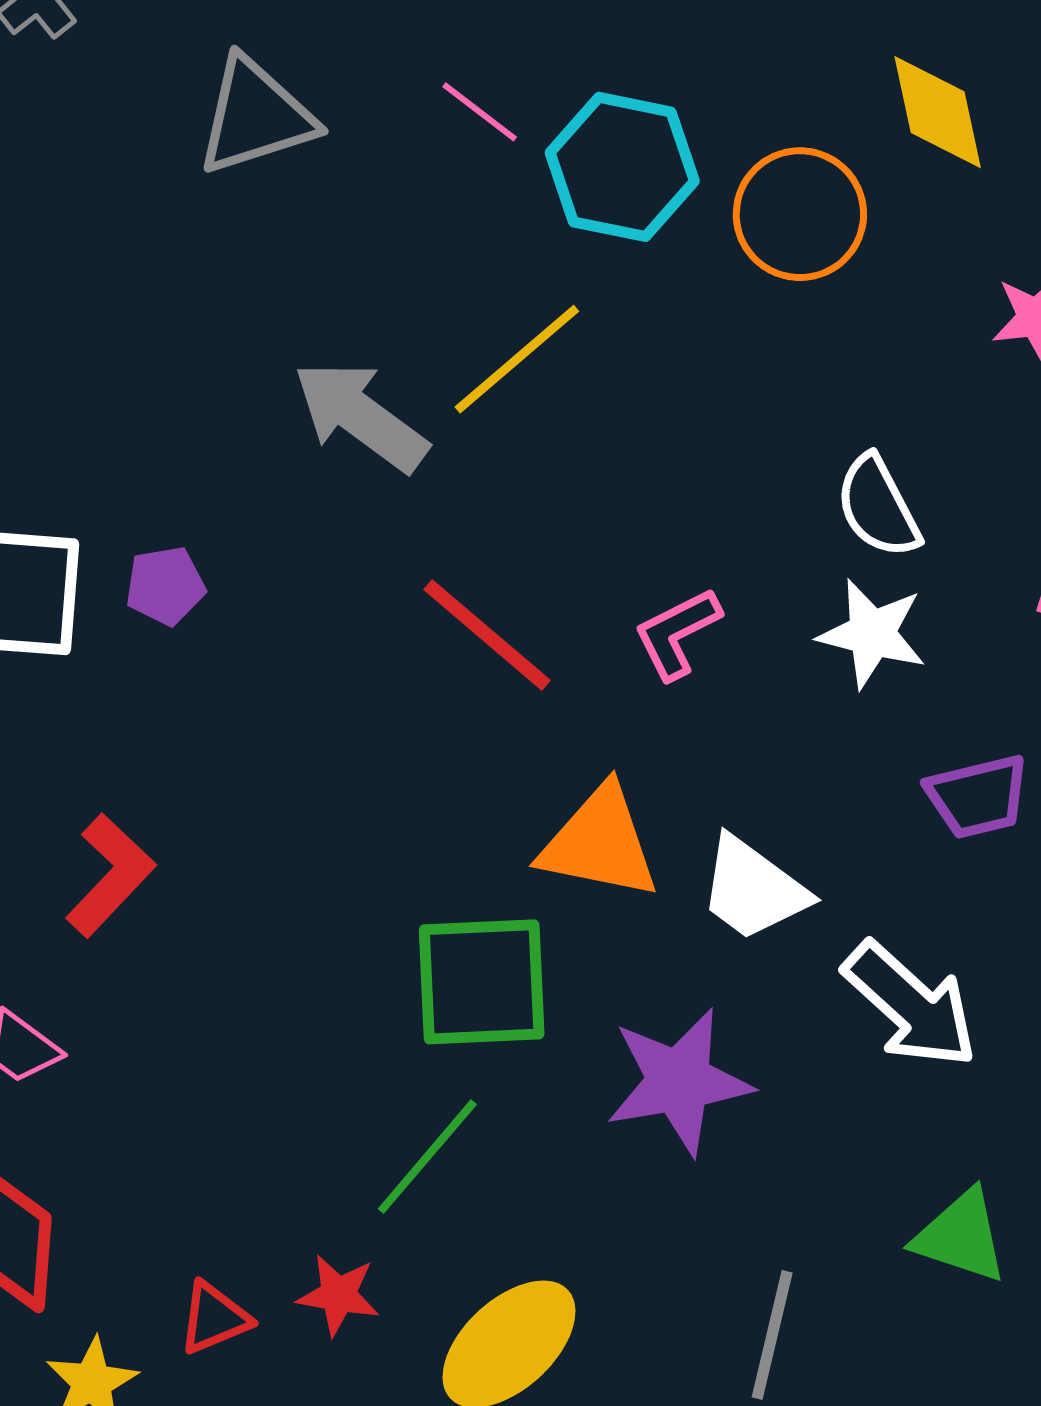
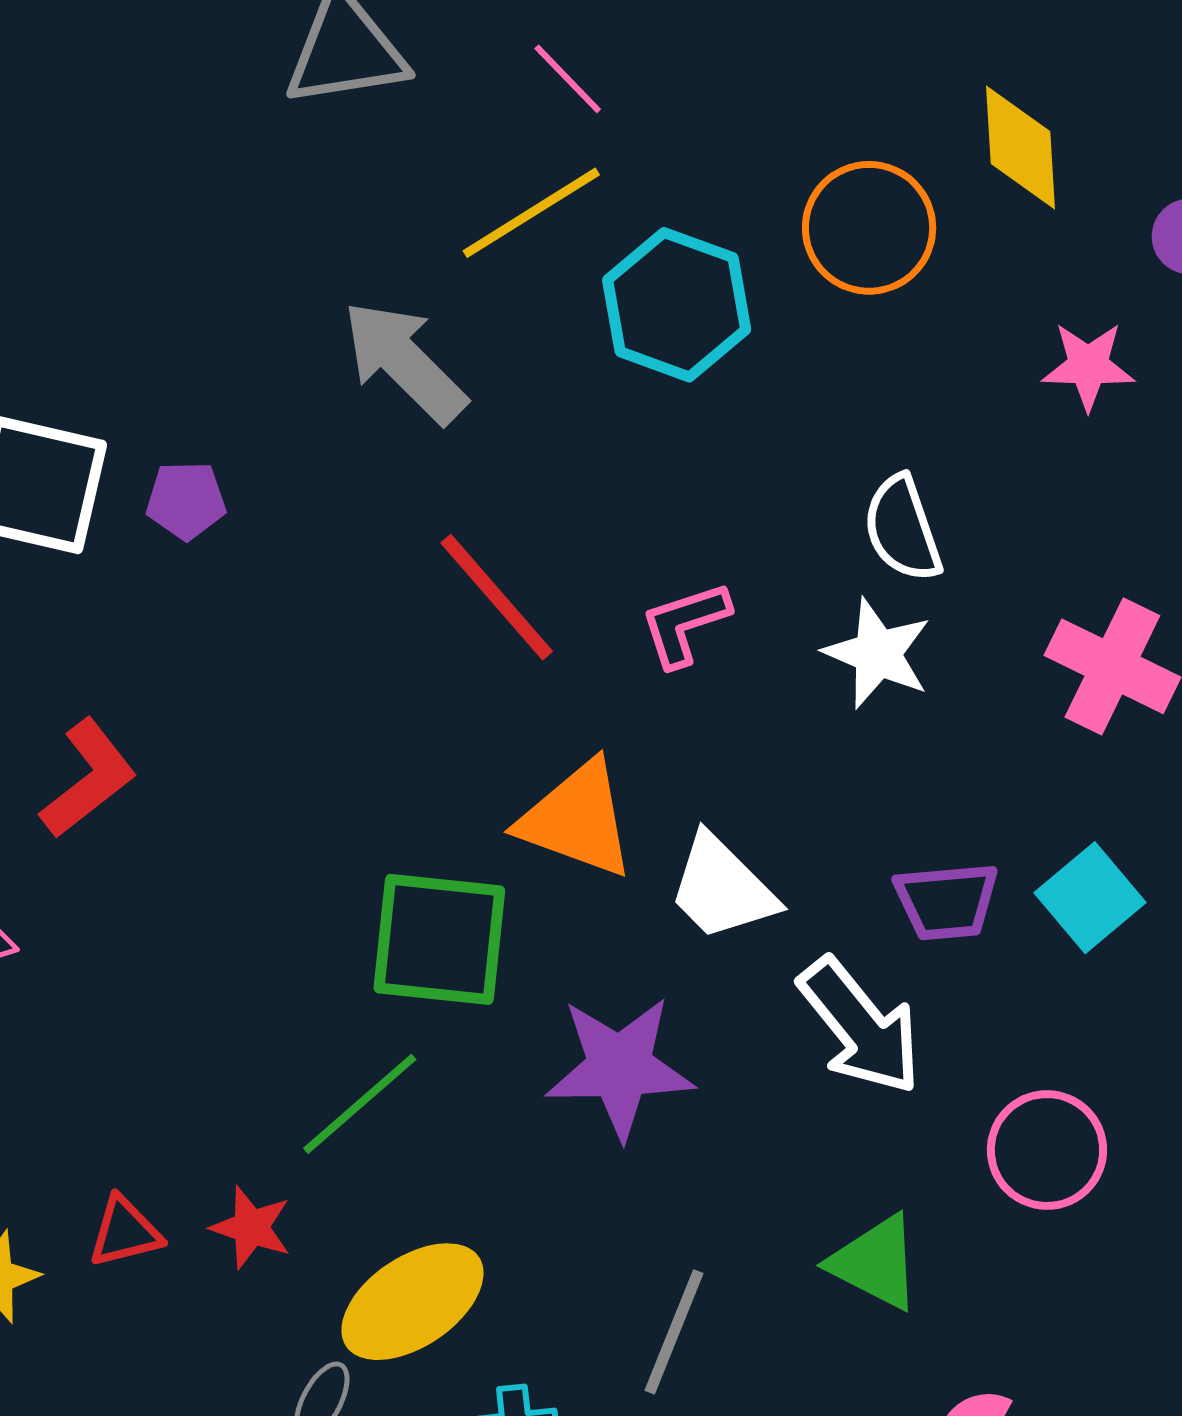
cyan hexagon: (622, 167) -> (677, 305), moved
yellow line: (517, 359) -> (531, 213), moved
purple trapezoid: (978, 796) -> (947, 901), moved

